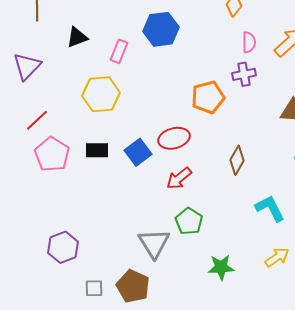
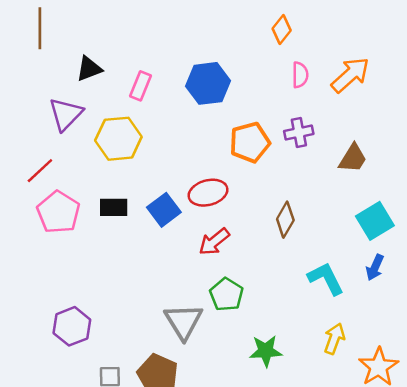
blue hexagon: (161, 29) -> (208, 83), moved
purple triangle: (27, 66) -> (66, 114), moved
purple cross: (244, 74) -> (299, 133), moved
yellow arrow: (277, 257) -> (334, 339), turned -35

